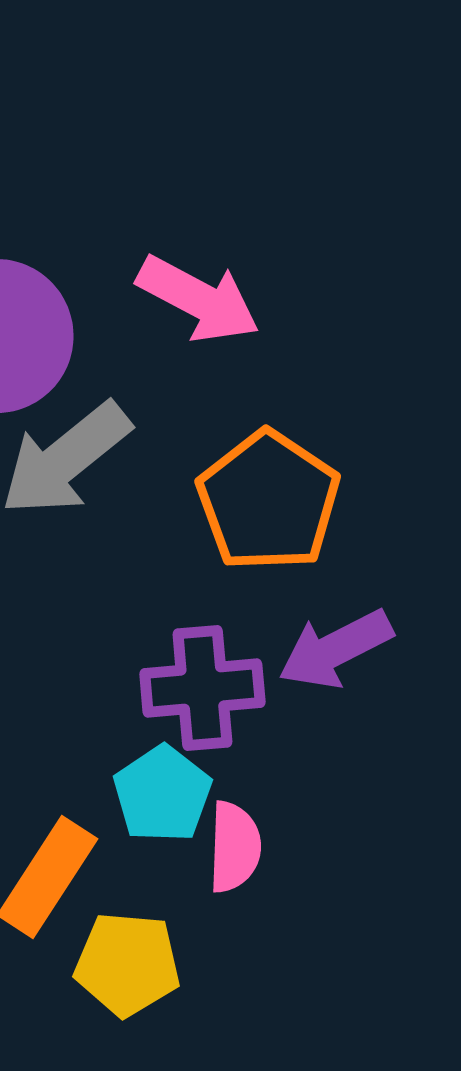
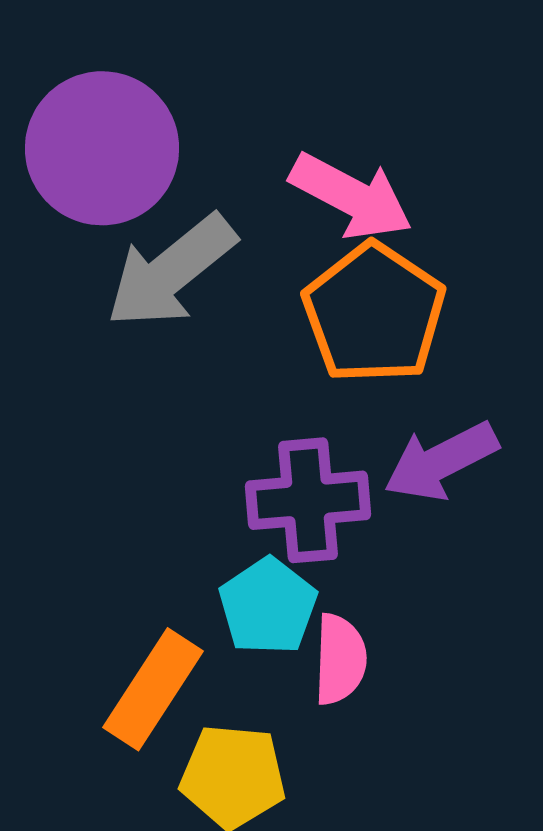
pink arrow: (198, 299) -> (351, 196), moved

